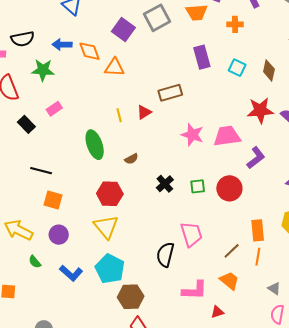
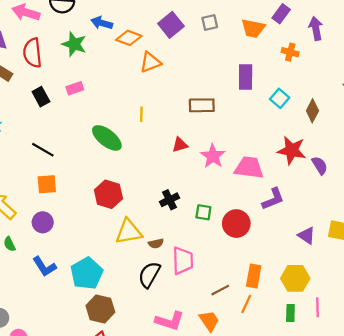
gray square: (157, 18) -> (210, 22), size x0.6
orange diamond: (89, 51) -> (129, 38), turned -65
orange triangle: (114, 67) -> (150, 62), turned -40
red triangle: (144, 112) -> (180, 145), moved
green ellipse: (95, 145) -> (107, 138), turned -48
brown semicircle: (131, 159) -> (156, 243), moved
orange square: (53, 200) -> (47, 184), turned -36
yellow triangle: (106, 227) -> (129, 232), moved, turned 44

